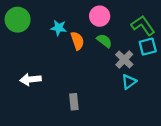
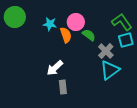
pink circle: (100, 16) -> (76, 22), moved
white arrow: (30, 79) -> (55, 68), moved, turned -36
cyan triangle: (129, 82) -> (110, 70), size x1.5

